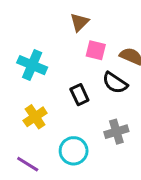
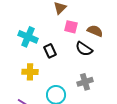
black rectangle: (79, 95) -> (50, 51), moved
yellow cross: (35, 117) -> (30, 72), turned 35

